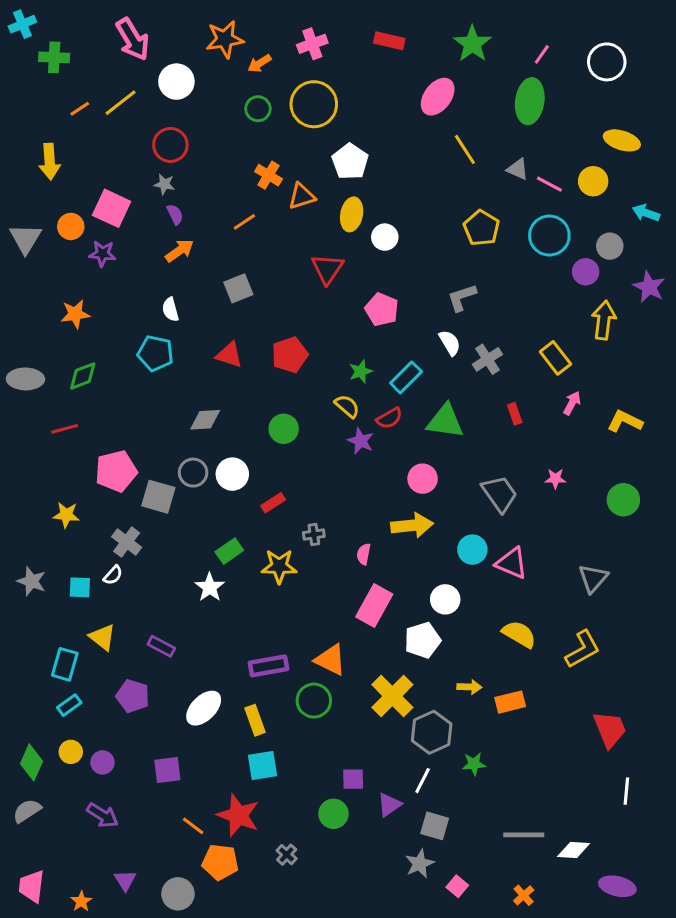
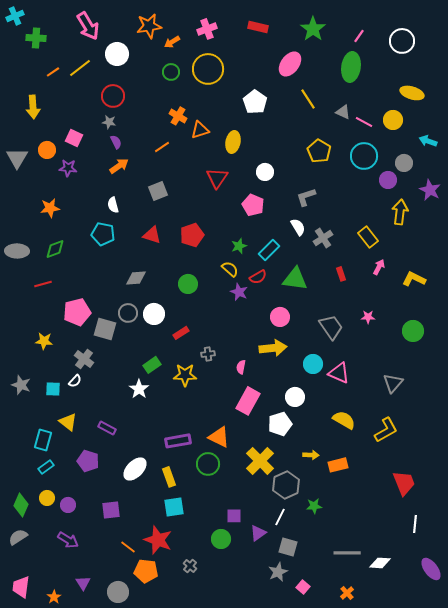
white pentagon: (350, 162) -> (255, 102), moved
pink square: (112, 208) -> (74, 138), size x0.7
white circle: (385, 237) -> (265, 172), moved
purple ellipse: (617, 886) -> (431, 569), moved, turned 40

